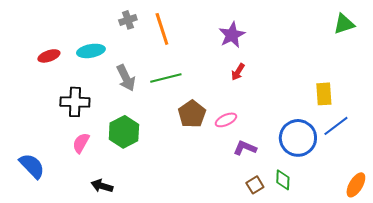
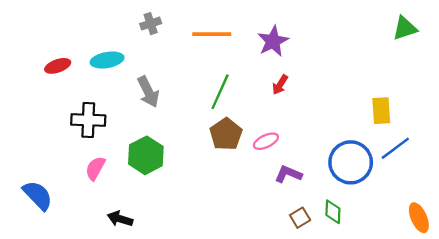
orange line: (162, 29) -> (212, 34), moved, turned -72
green line: (166, 78) -> (220, 92), moved, turned -52
orange ellipse: (356, 185) -> (419, 218), turned -55

